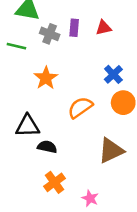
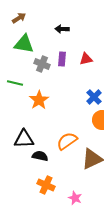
green line: (16, 46) -> (15, 83), moved
orange semicircle: (80, 108) -> (67, 141), moved
orange cross: (54, 182) -> (46, 185), turned -30

